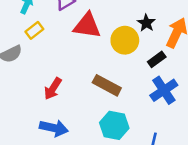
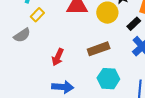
brown rectangle: (107, 85) -> (99, 49), turned -40

